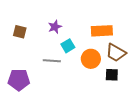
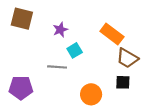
orange rectangle: (102, 31) -> (112, 34), turned 40
brown square: (20, 32) -> (22, 19), moved, size x1.5
orange circle: (91, 59) -> (91, 94), moved

